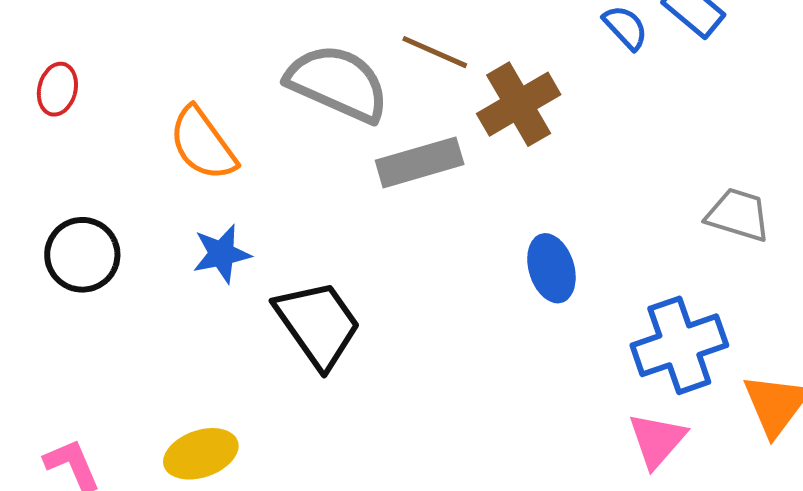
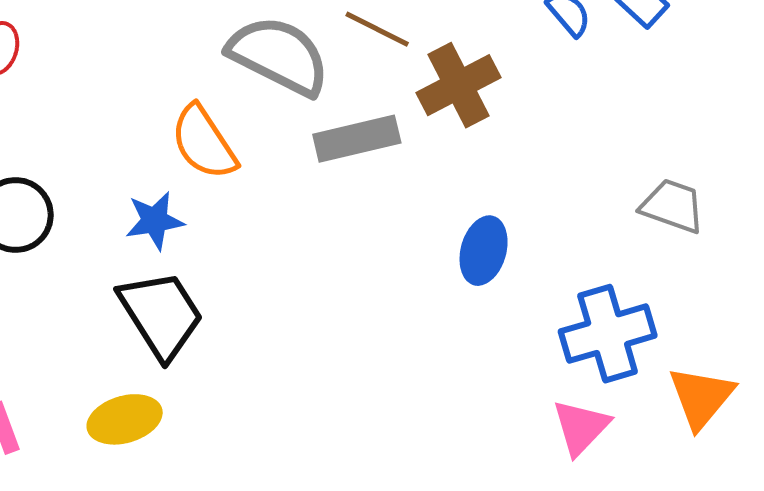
orange semicircle: (203, 144) -> (204, 142), moved
blue ellipse: (551, 268) -> (484, 251), turned 30
black trapezoid: (318, 324) -> (161, 314), moved

